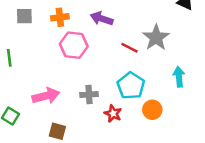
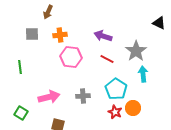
purple arrow: (102, 19) -> (103, 36), moved
red line: (130, 48) -> (107, 59), moved
cyan arrow: (179, 77) -> (143, 74), moved
red star: (113, 114) -> (115, 112), moved

